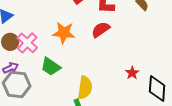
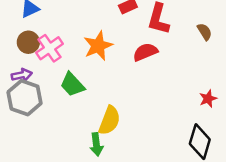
orange star: (64, 33) -> (98, 46), turned 30
red star: (132, 73) -> (208, 99), moved

